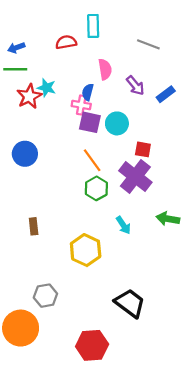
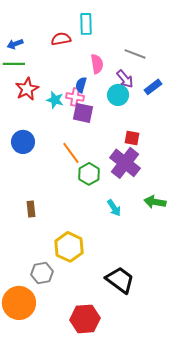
gray line: (148, 44) -> (135, 54), moved
cyan star: (47, 88) -> (55, 100), moved
cyan circle: (117, 123) -> (118, 95), moved
orange line: (92, 160) -> (71, 153), moved
yellow hexagon: (86, 250) -> (69, 247), moved

